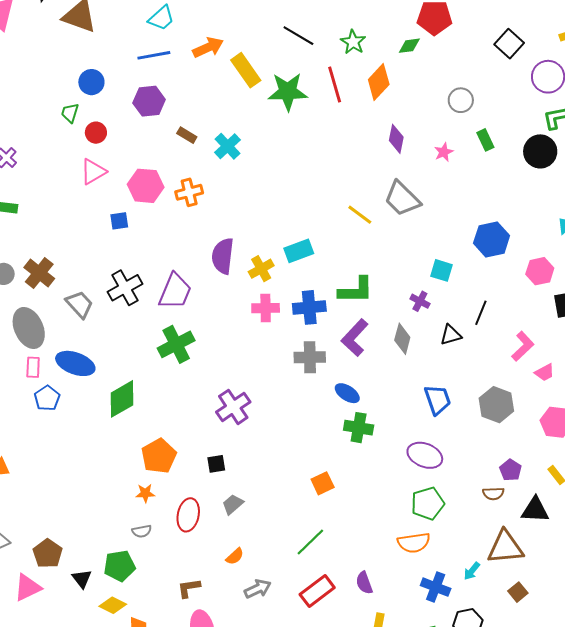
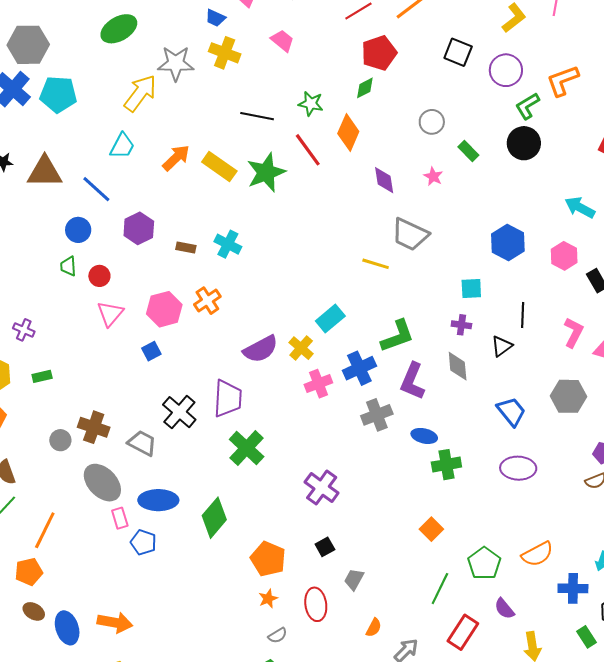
blue line: (154, 55) -> (96, 189), moved, turned 72
purple semicircle: (223, 256) -> (261, 349), turned -105
green pentagon: (428, 503) -> (484, 563), moved

